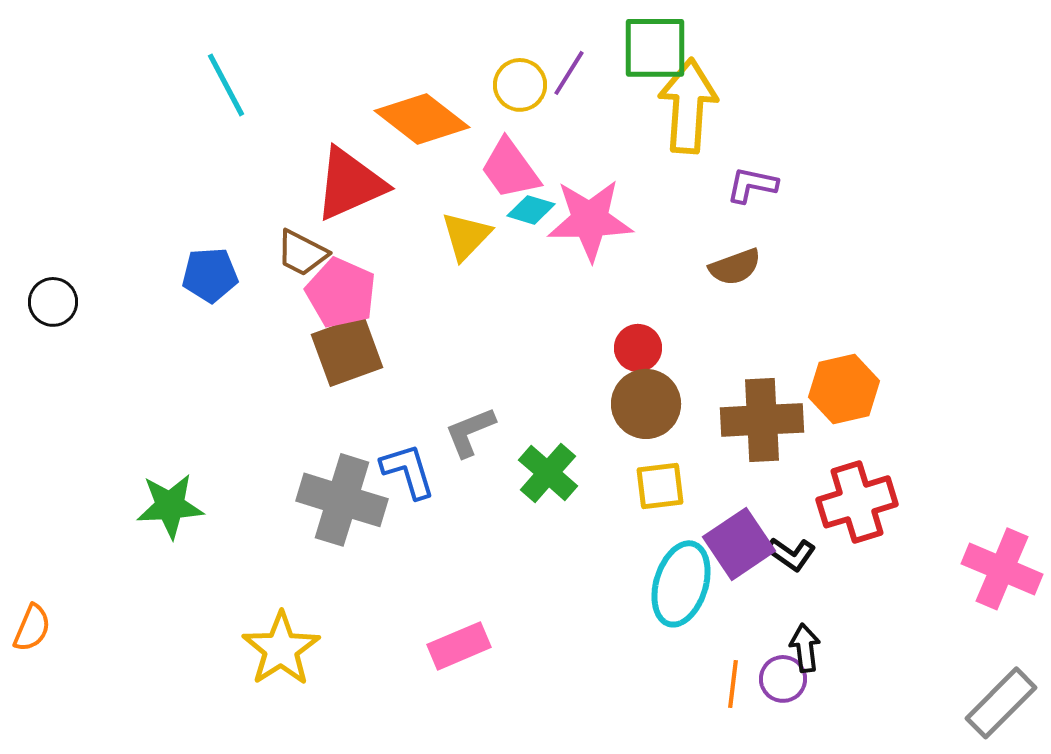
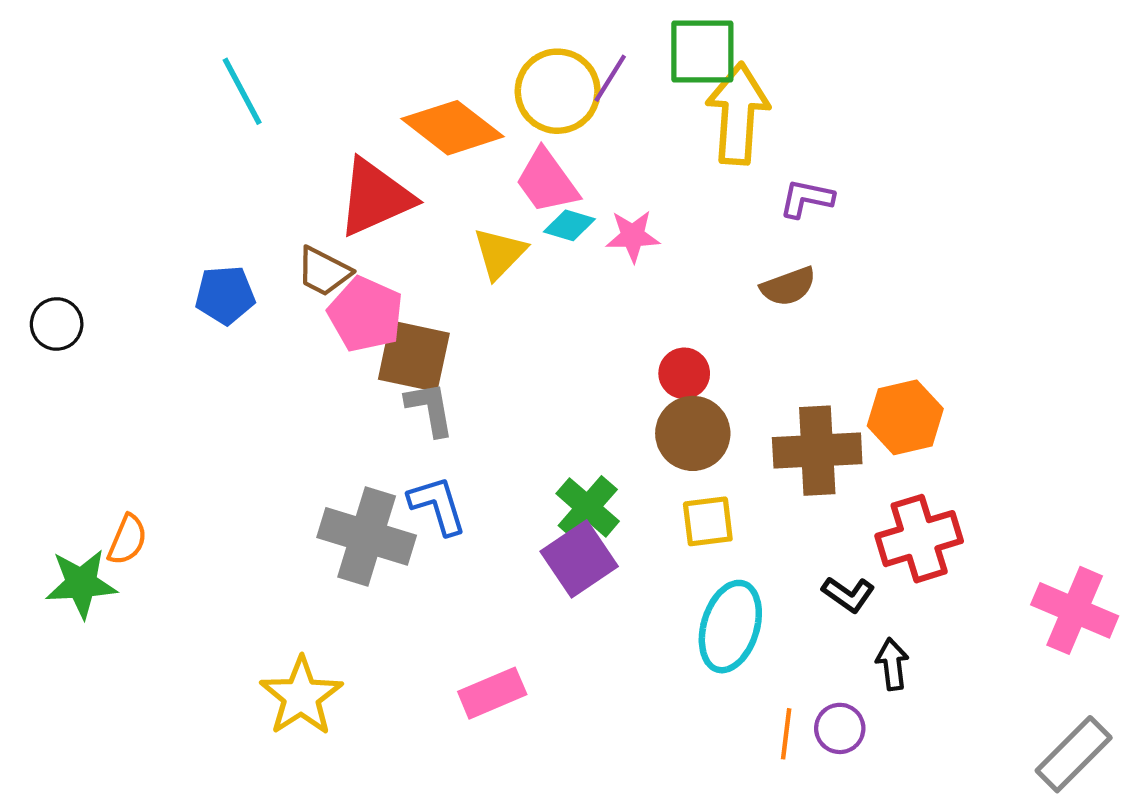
yellow circle: (520, 85) -> (558, 91), size x1.5
pink star: (590, 220) -> (633, 236), size x0.6
brown square: (347, 351) -> (414, 356), moved, turned 32
gray L-shape: (470, 432) -> (430, 409), moved, turned 102
green star: (170, 506) -> (81, 584), moved
purple square: (739, 544) -> (579, 559), moved
orange semicircle: (32, 628) -> (127, 540), moved
black arrow: (805, 648) -> (892, 664), moved

